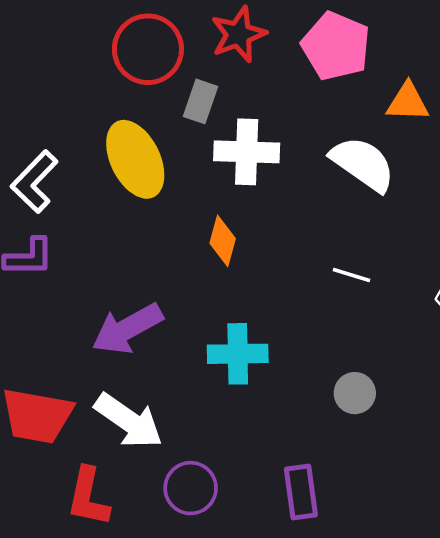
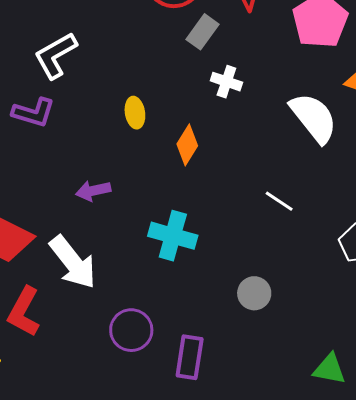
white cross: (247, 152) -> (226, 82), size x0.6
yellow ellipse: (135, 159) -> (135, 113), moved, size x0.5
purple arrow: (127, 329) -> (93, 191), size x0.6
purple circle: (191, 488) -> (131, 330), moved

